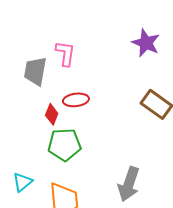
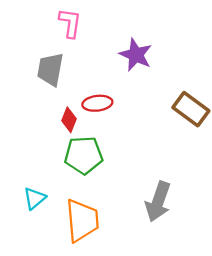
purple star: (146, 43) -> (136, 55), moved
pink L-shape: (65, 53) -> (70, 23), moved

